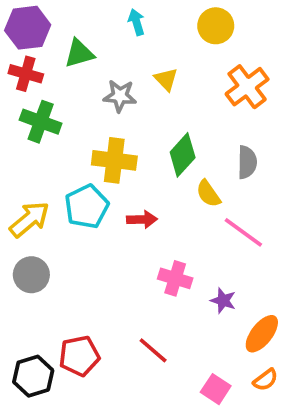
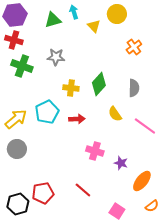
green triangle: (79, 53) -> (53, 20), moved
yellow triangle: (166, 79) -> (94, 26), moved
orange cross: (247, 87) -> (134, 47), size x0.7
gray star: (120, 96) -> (56, 57), moved
yellow cross: (114, 160) -> (71, 88), moved, size x0.7
yellow semicircle: (208, 194) -> (115, 114), moved
pink line: (243, 232) -> (145, 126), moved
orange semicircle: (266, 380) -> (152, 206), moved

